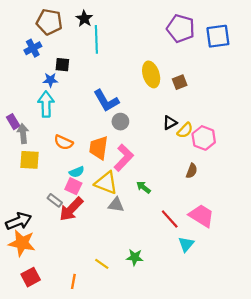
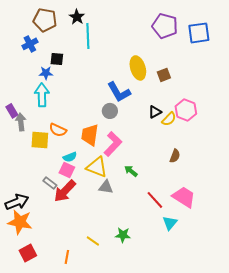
blue L-shape: (106, 101) -> (119, 92), moved
pink hexagon: (204, 138) -> (186, 110), moved
yellow square: (30, 160) -> (40, 140), moved

